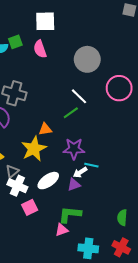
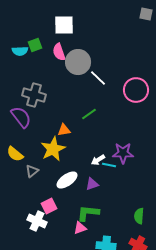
gray circle: (87, 59) -> (78, 62), moved
white line: (79, 96) -> (98, 78), moved
purple star: (74, 149) -> (123, 153), moved
white arrow: (80, 172) -> (98, 160), moved
white cross: (17, 186) -> (37, 221), moved

